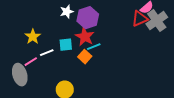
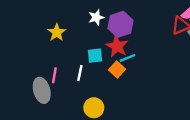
yellow star: (33, 37) -> (57, 32), moved
white line: (47, 53) -> (80, 73), moved, turned -56
pink line: (31, 62) -> (54, 75), turned -48

